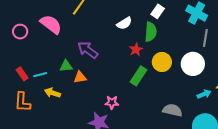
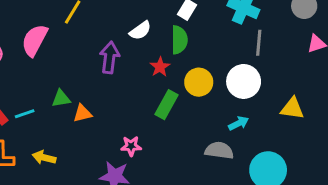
pink semicircle: (51, 24) -> (35, 40), turned -95
purple arrow: (88, 50) -> (109, 57), moved, turned 65
yellow arrow: (52, 93) -> (44, 158), moved
cyan arrow: (204, 94) -> (239, 123), moved

